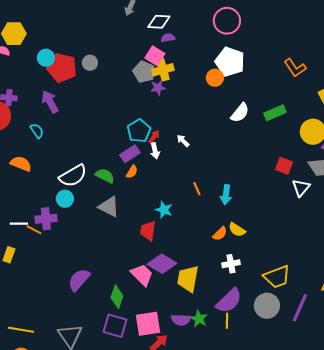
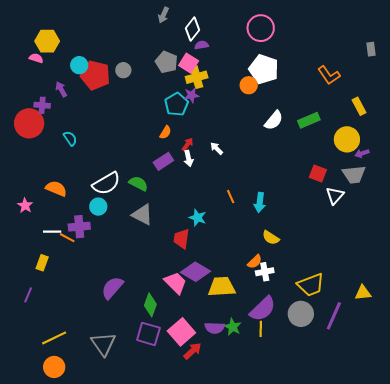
white diamond: (159, 22) -> (193, 29), turned -55
gray pentagon: (144, 72) -> (166, 62), moved
purple arrow: (50, 102) -> (61, 89), moved, size x0.7
cyan pentagon: (139, 131) -> (176, 104), moved
orange semicircle: (21, 164) -> (56, 189), moved
orange semicircle: (132, 172) -> (165, 132), moved
orange semicircle: (220, 234) -> (255, 262), moved
yellow trapezoid: (188, 279) -> (222, 287), turned 76
pink square: (148, 324) -> (181, 332), turned -32
yellow line: (21, 330) -> (54, 338), turned -35

